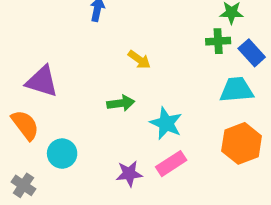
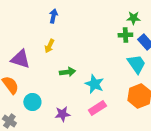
yellow arrow: (139, 60) -> (49, 46), moved, turned 80
cyan trapezoid: (237, 90) -> (136, 64), turned 60
purple star: (129, 174) -> (62, 114), moved

